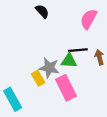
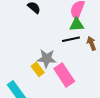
green triangle: (69, 61) -> (77, 25), moved

